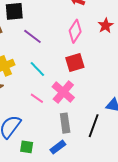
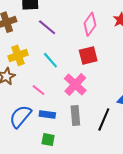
pink line: (37, 98) -> (39, 90), moved
green square: (27, 147) -> (48, 140), moved
blue rectangle: (58, 147) -> (47, 115), moved, turned 42

